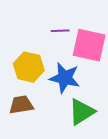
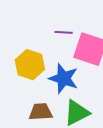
brown trapezoid: (21, 105) -> (41, 112), moved

